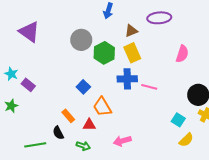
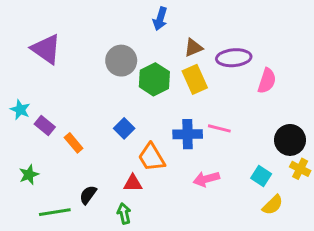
purple ellipse: (159, 18) -> (234, 58), moved
blue cross: (127, 79) -> (188, 134), moved
green star: (11, 106) -> (29, 175), moved
orange rectangle: (68, 116) -> (74, 143), moved
black semicircle: (58, 133) -> (88, 195), turned 64
pink arrow: (122, 141) -> (206, 179), moved
green arrow: (83, 146) -> (124, 214), turned -120

